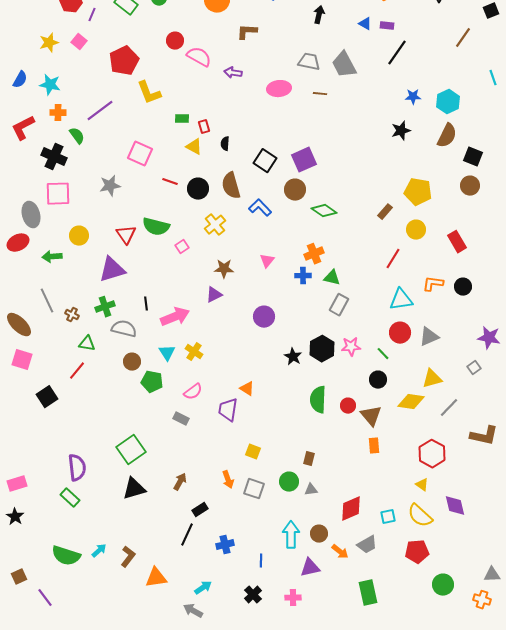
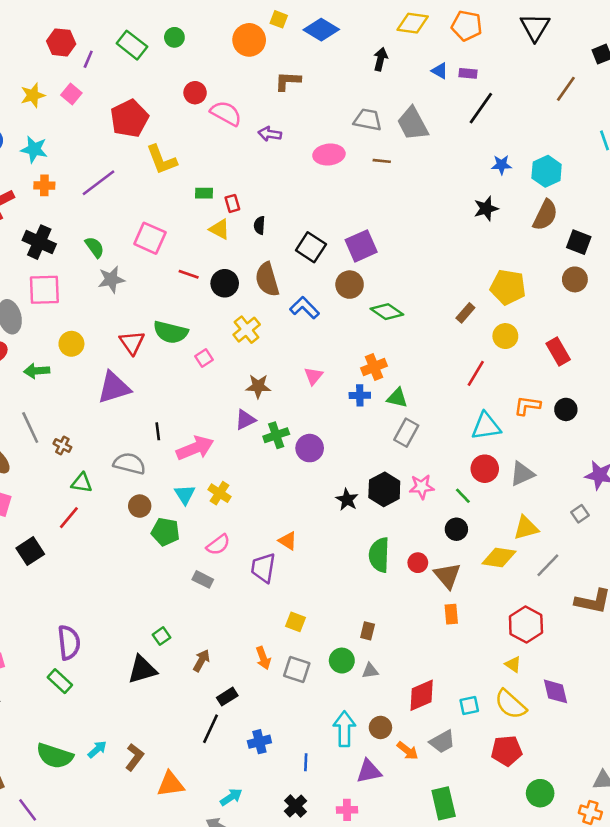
green semicircle: (77, 136) -> (95, 247), moved
green cross: (105, 307) -> (276, 435), moved
green square: (131, 450) -> (162, 636), moved, size x0.5

